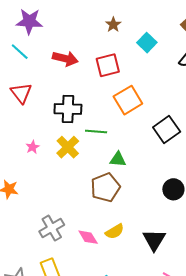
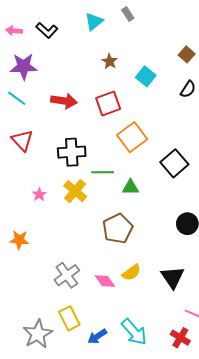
green triangle: (118, 159) -> (131, 187), moved

